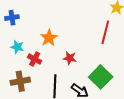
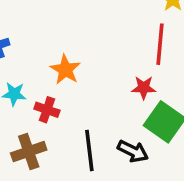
red star: (70, 58) -> (144, 88), moved

